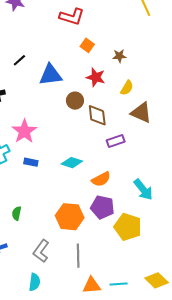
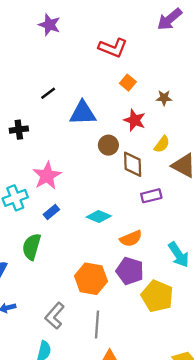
yellow semicircle: (127, 88) -> (162, 144), moved
blue rectangle: (31, 162) -> (51, 212), turned -56
green semicircle: (17, 213) -> (32, 247), moved, size x1.6

